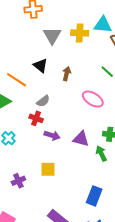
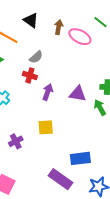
pink ellipse: (93, 99) -> (80, 37), moved
purple arrow: (52, 135) -> (48, 92), turned -84
blue rectangle: (94, 196) -> (80, 158), moved, turned 66

